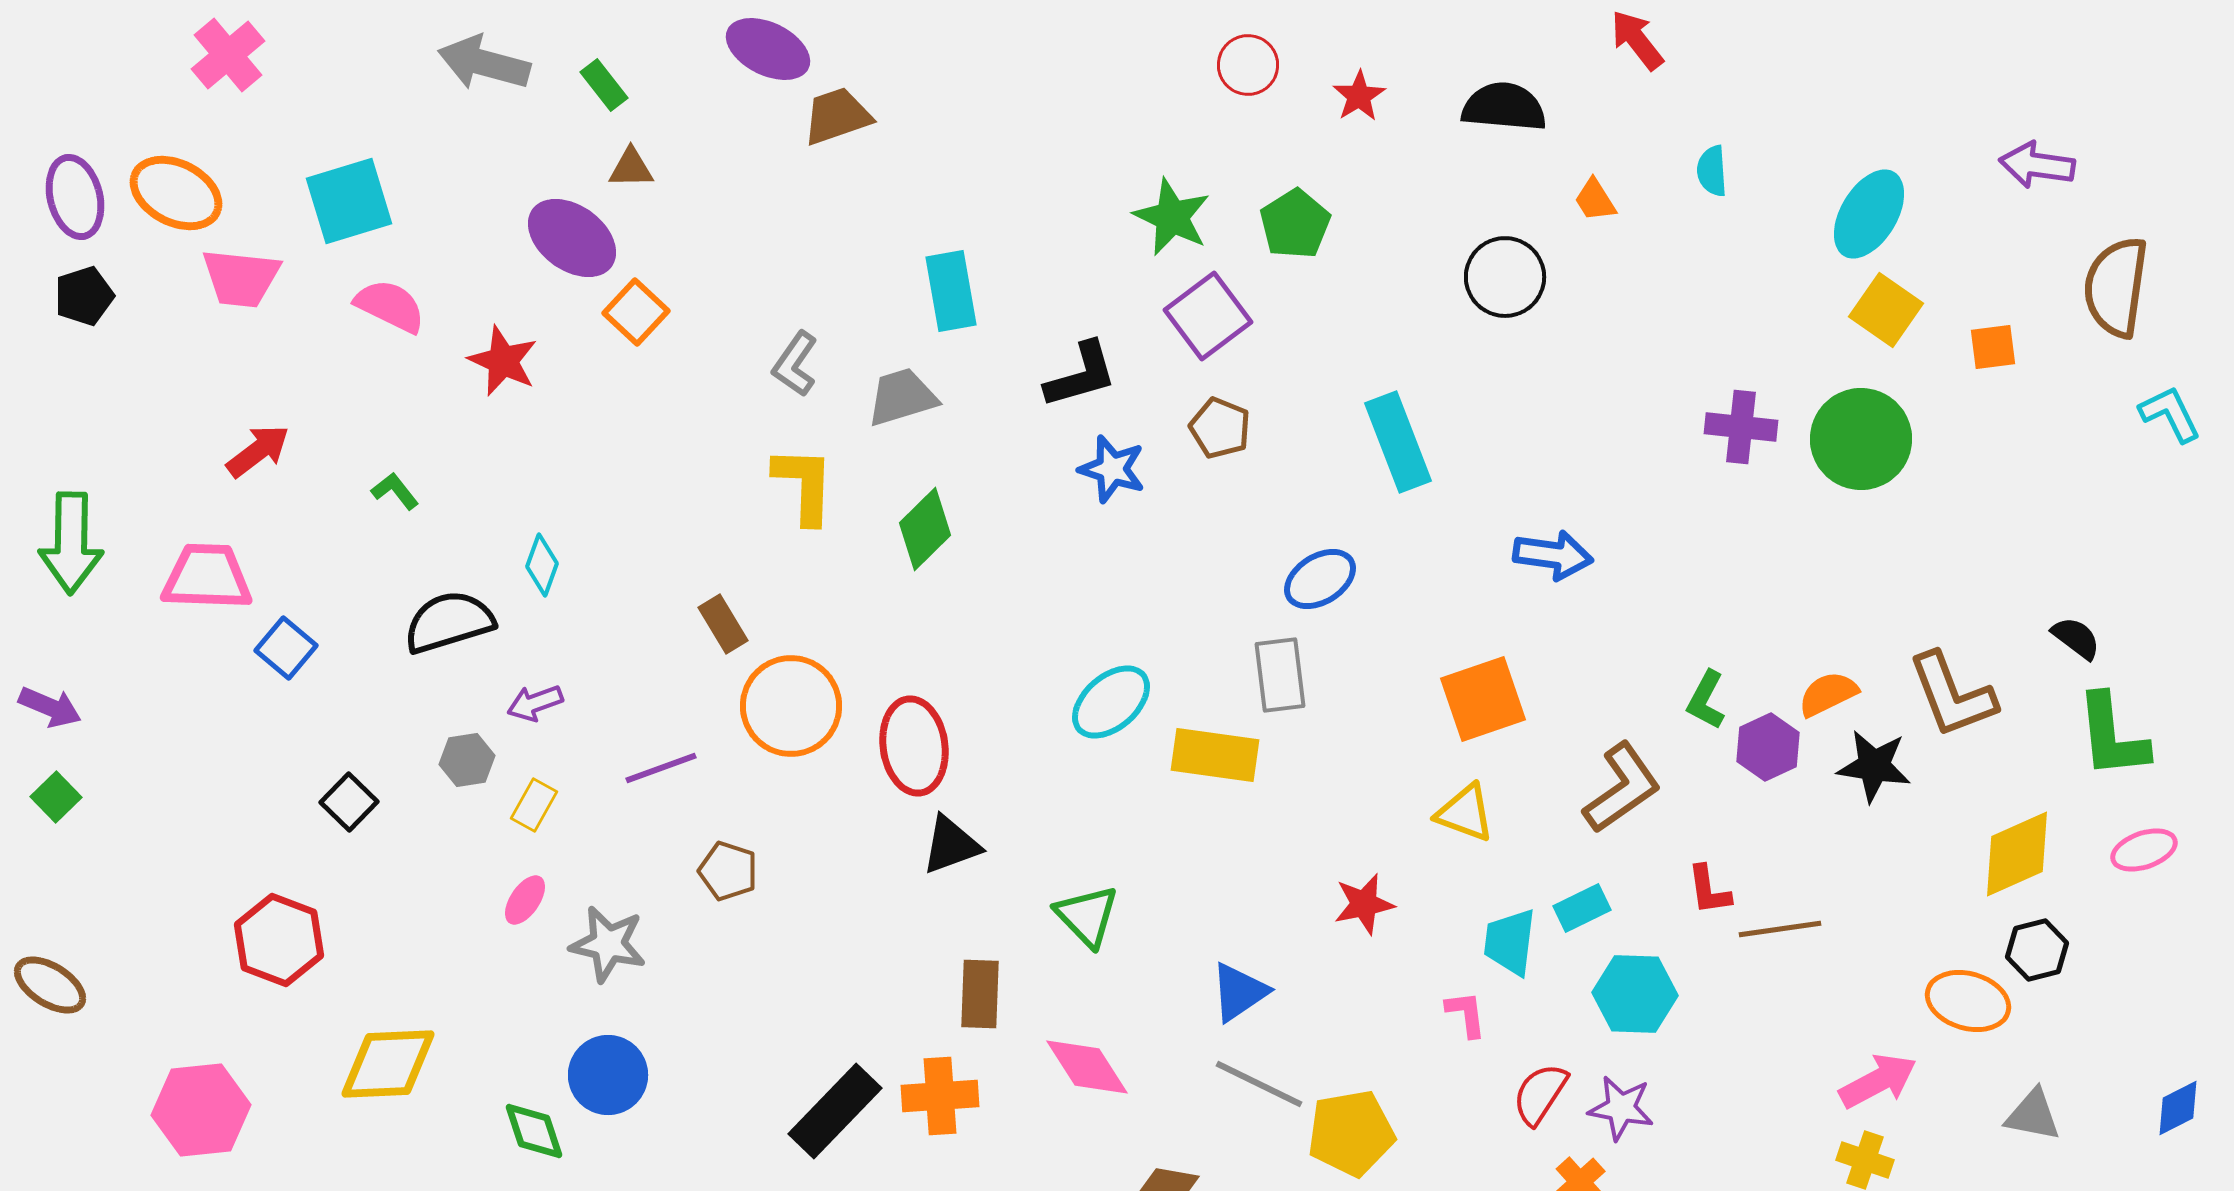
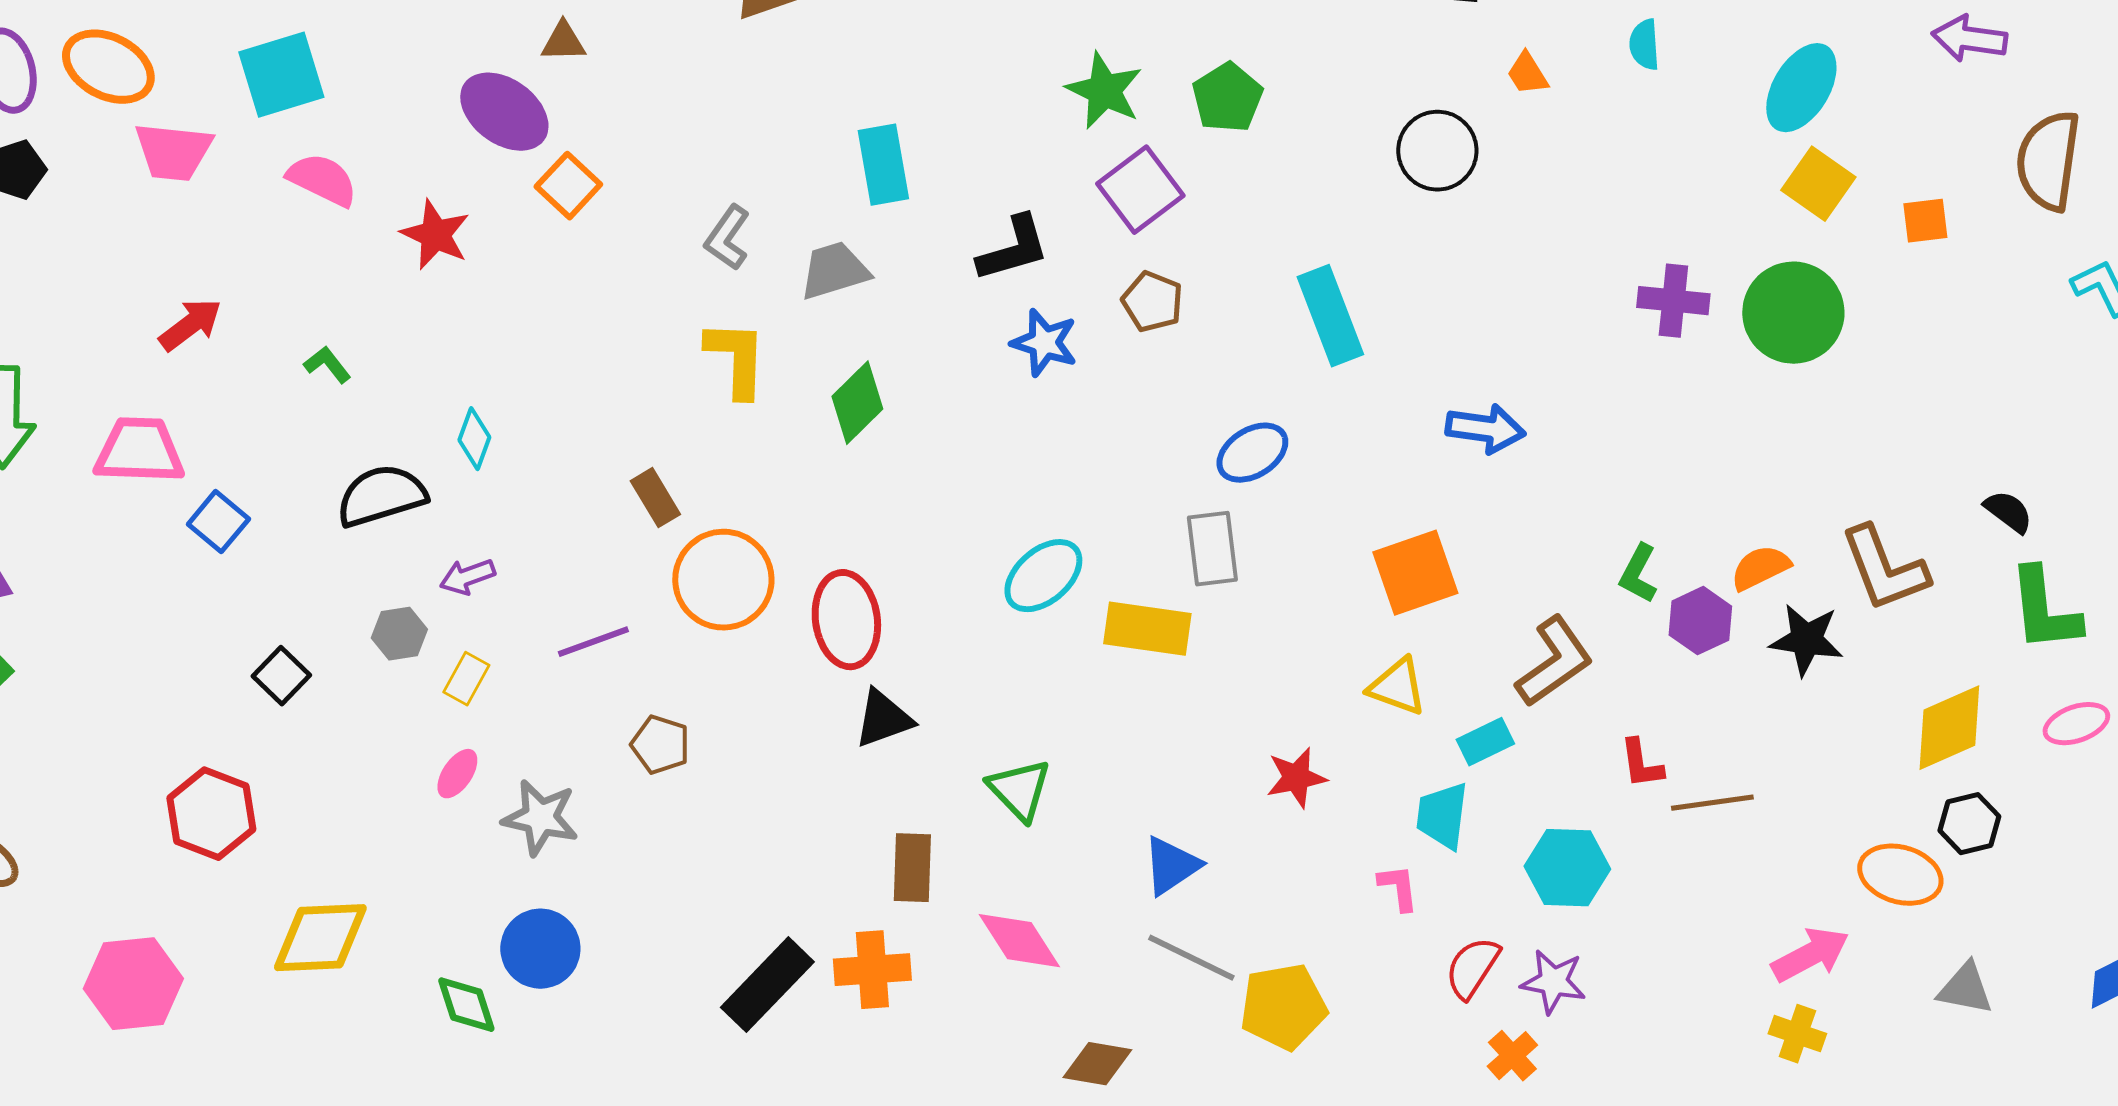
cyan rectangle: (1582, 908) -> (1485, 742), moved

